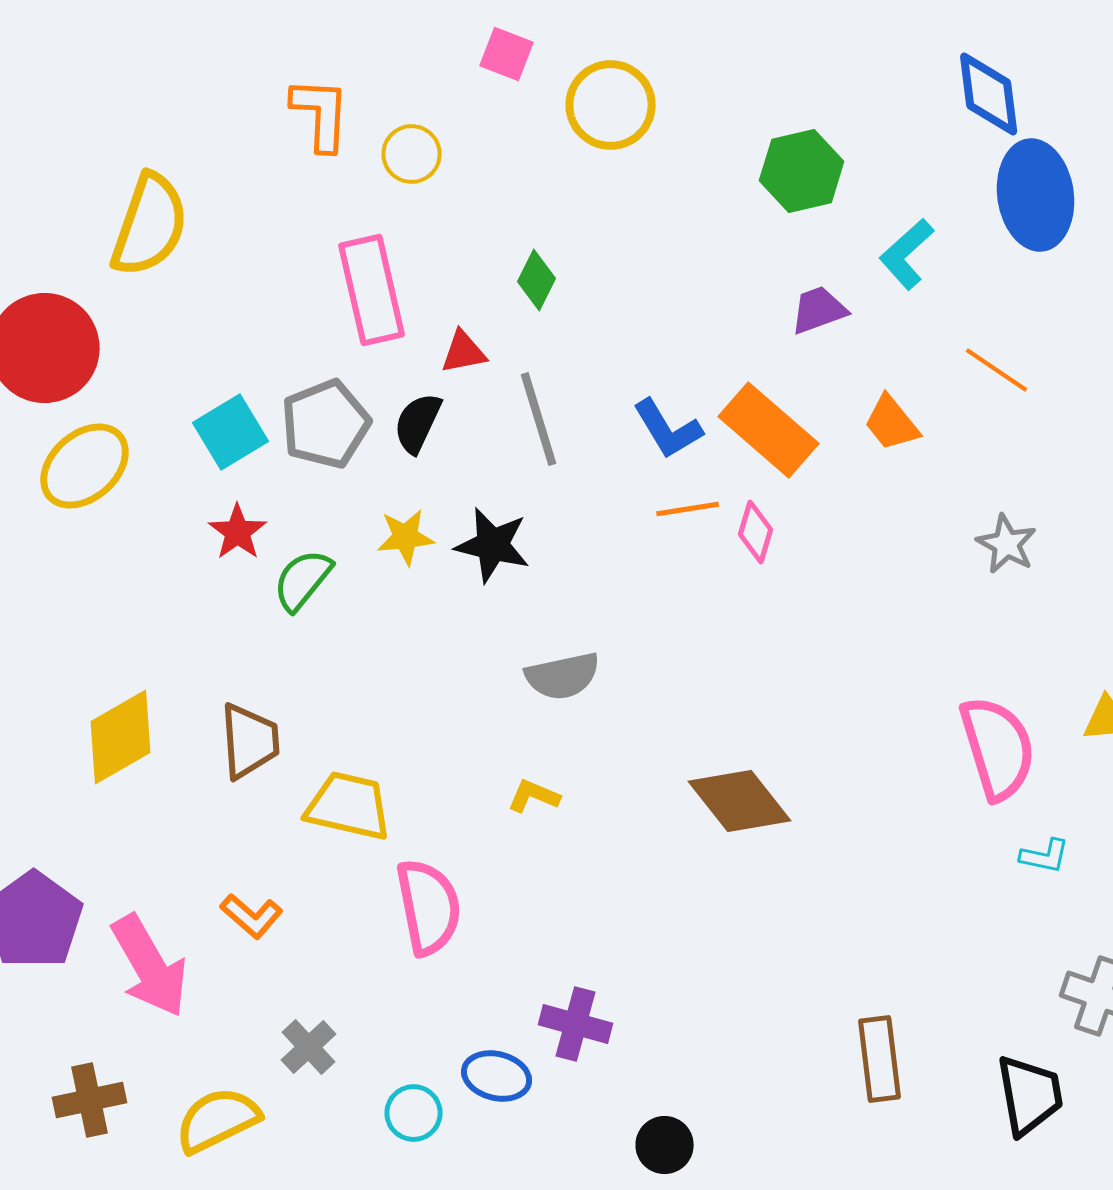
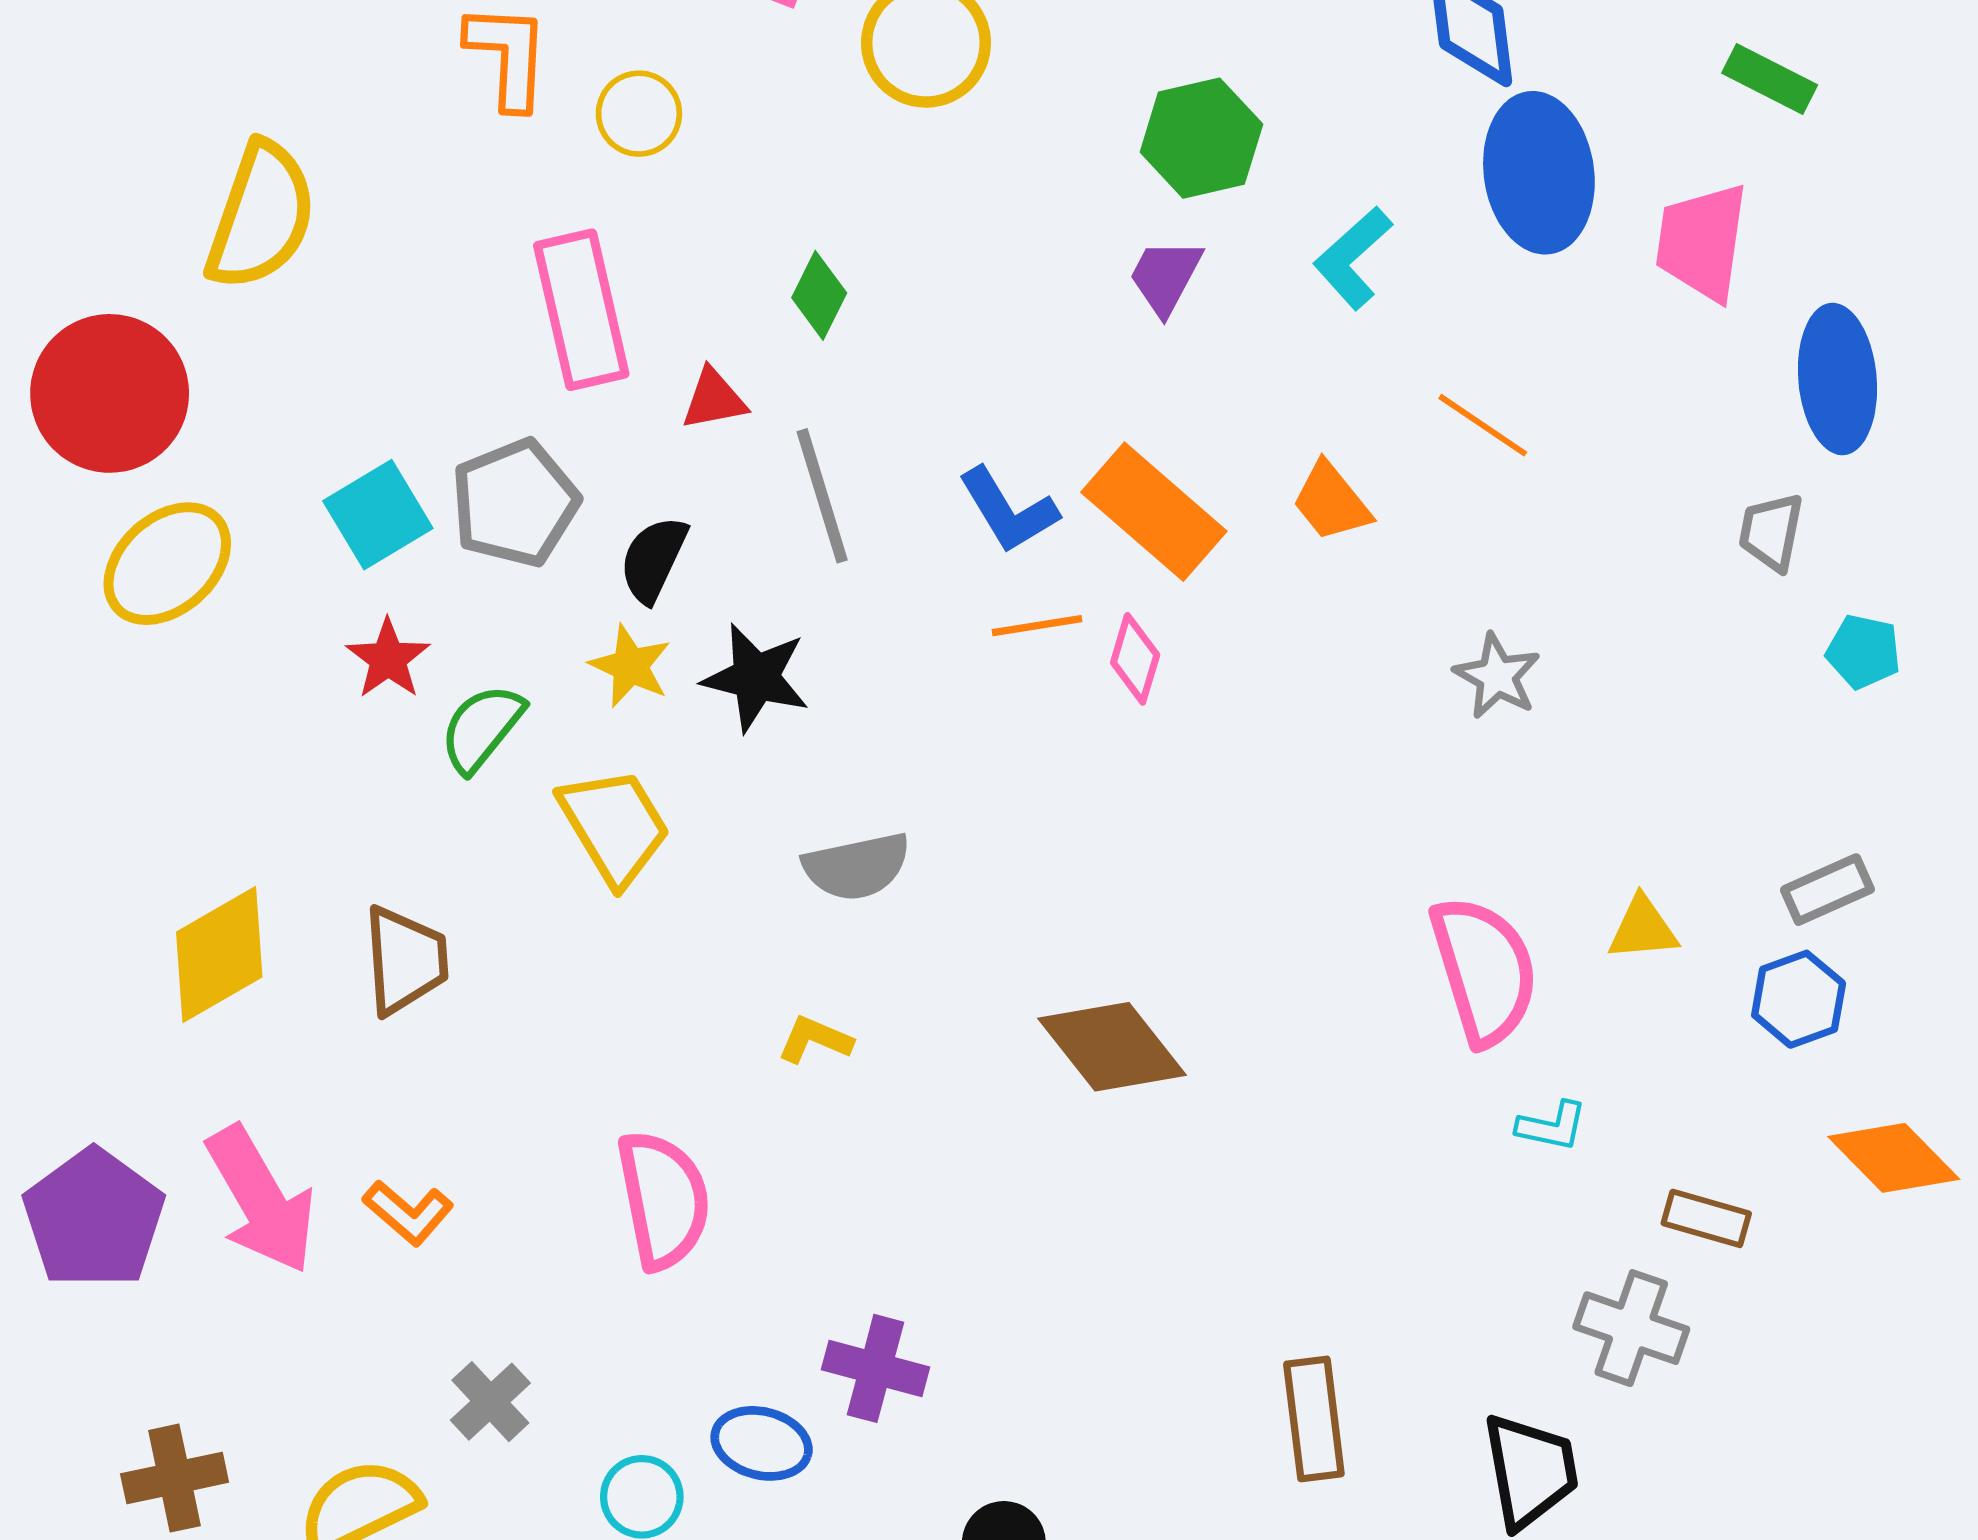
purple trapezoid: (819, 310) -> (1165, 277), moved, turned -42
black semicircle: (418, 423) -> (653, 559), moved
yellow star: (406, 537) -> (630, 666), turned 30
yellow trapezoid: (349, 806) -> (614, 826), moved, turned 46
pink arrow: (150, 966) -> (261, 1200), moved

